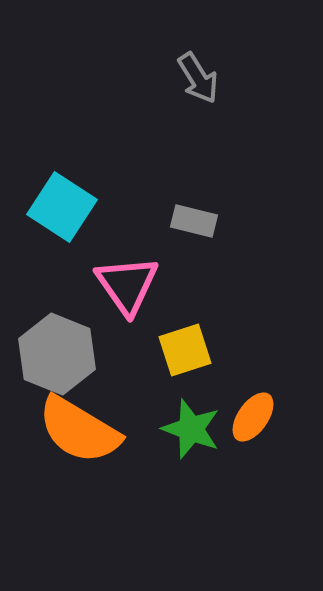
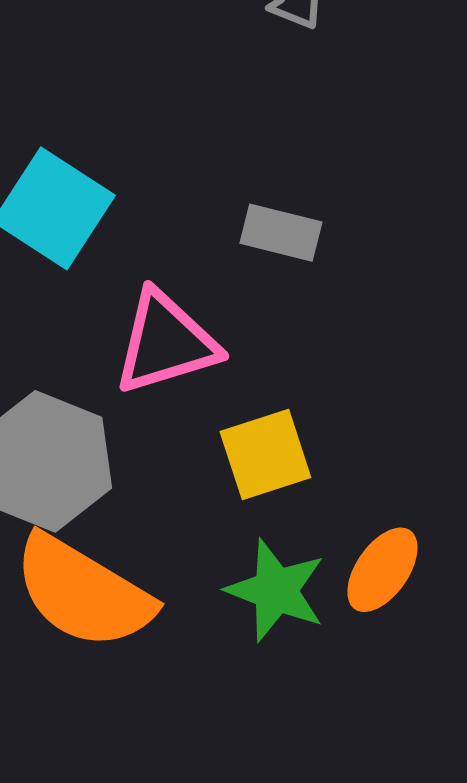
pink triangle: (127, 285) -> (166, 343), turned 48

